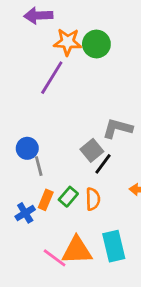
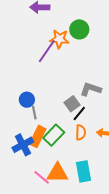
orange star: (68, 42) -> (59, 39), moved
green rectangle: (68, 197) -> (54, 135), size x1.5
orange semicircle: (93, 199) -> (81, 132), moved
orange rectangle: (46, 200) -> (38, 136), size x1.5
blue cross: (25, 213) -> (23, 145), size x1.5

